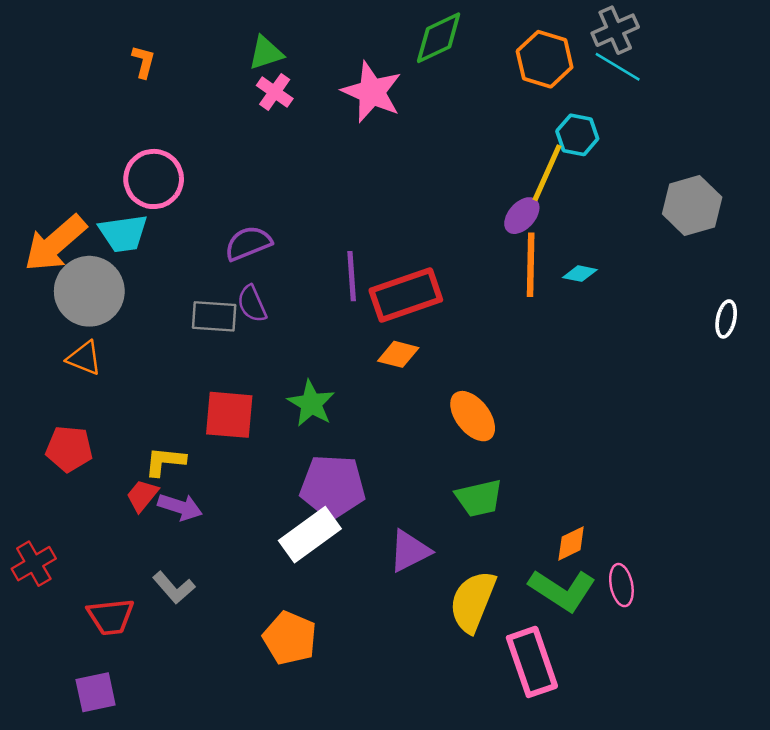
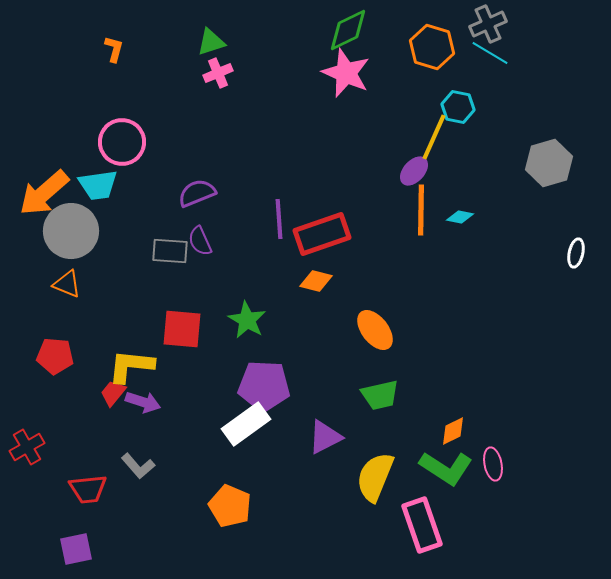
pink cross: (275, 92) -> (218, 73), turned 32
pink star: (372, 92) -> (346, 73), moved
yellow L-shape: (165, 461) -> (131, 366), size x1.4

